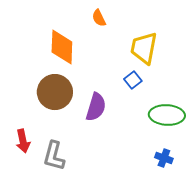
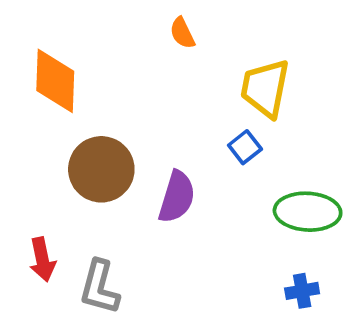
orange diamond: (62, 47) -> (55, 81), moved
blue cross: (164, 158) -> (302, 291), turned -30

